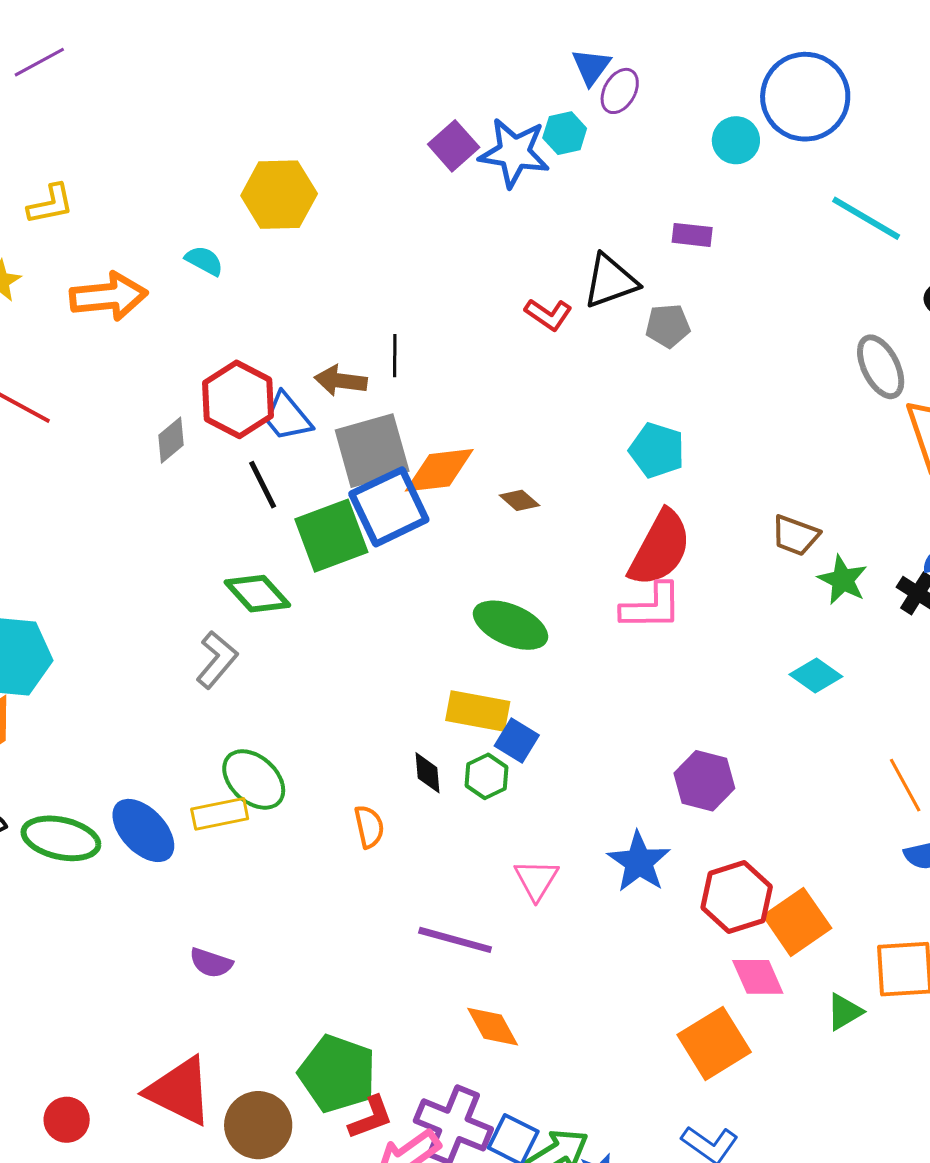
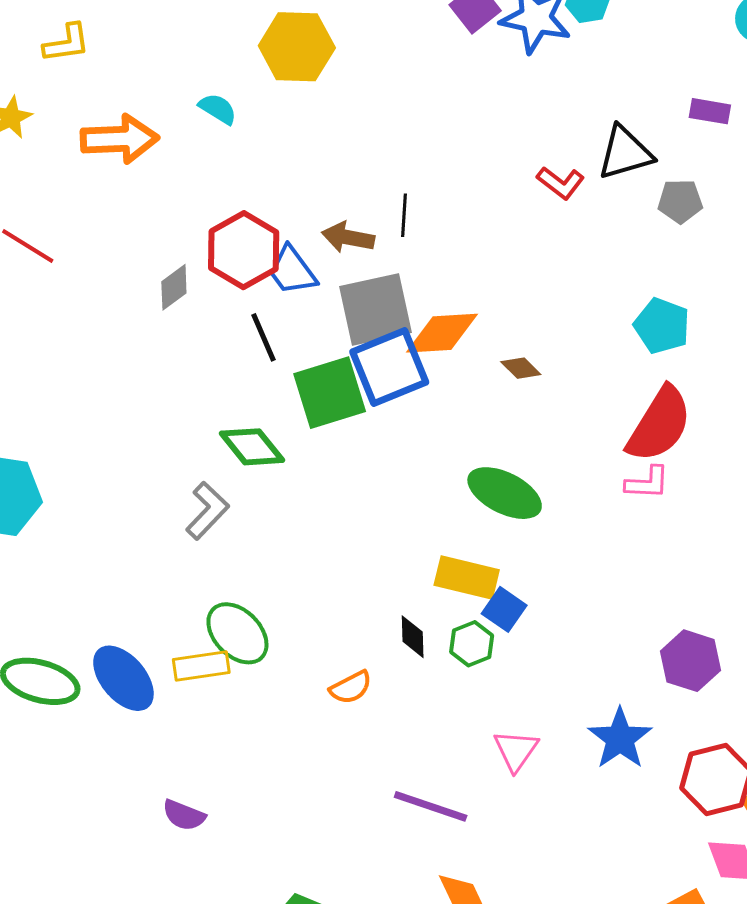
pink L-shape: (651, 607) -> (647, 483), size x0.7
orange semicircle: (369, 827) -> (351, 687), turned 72

